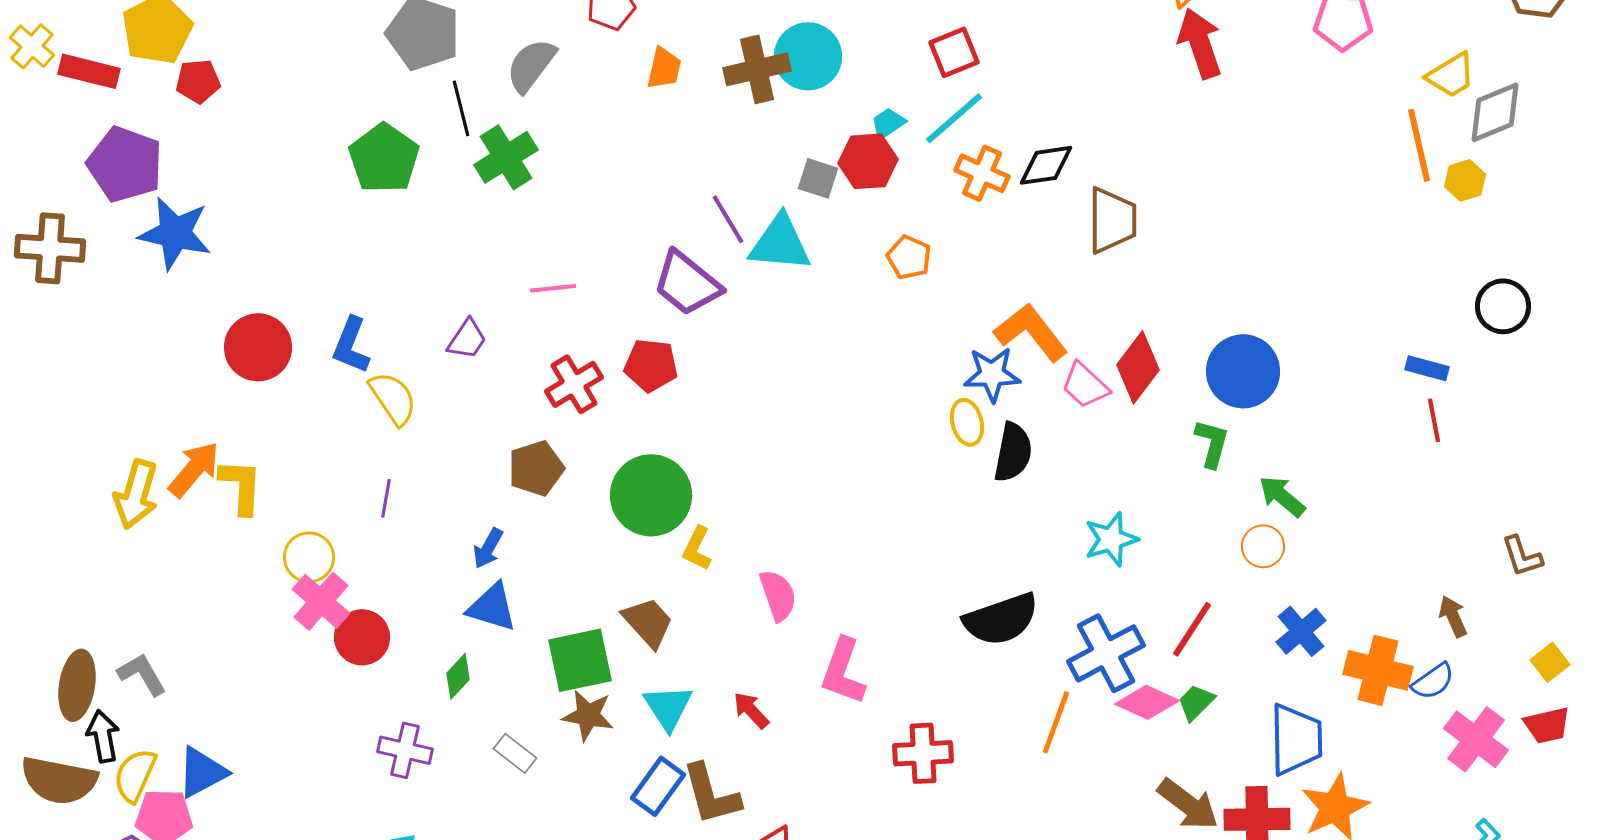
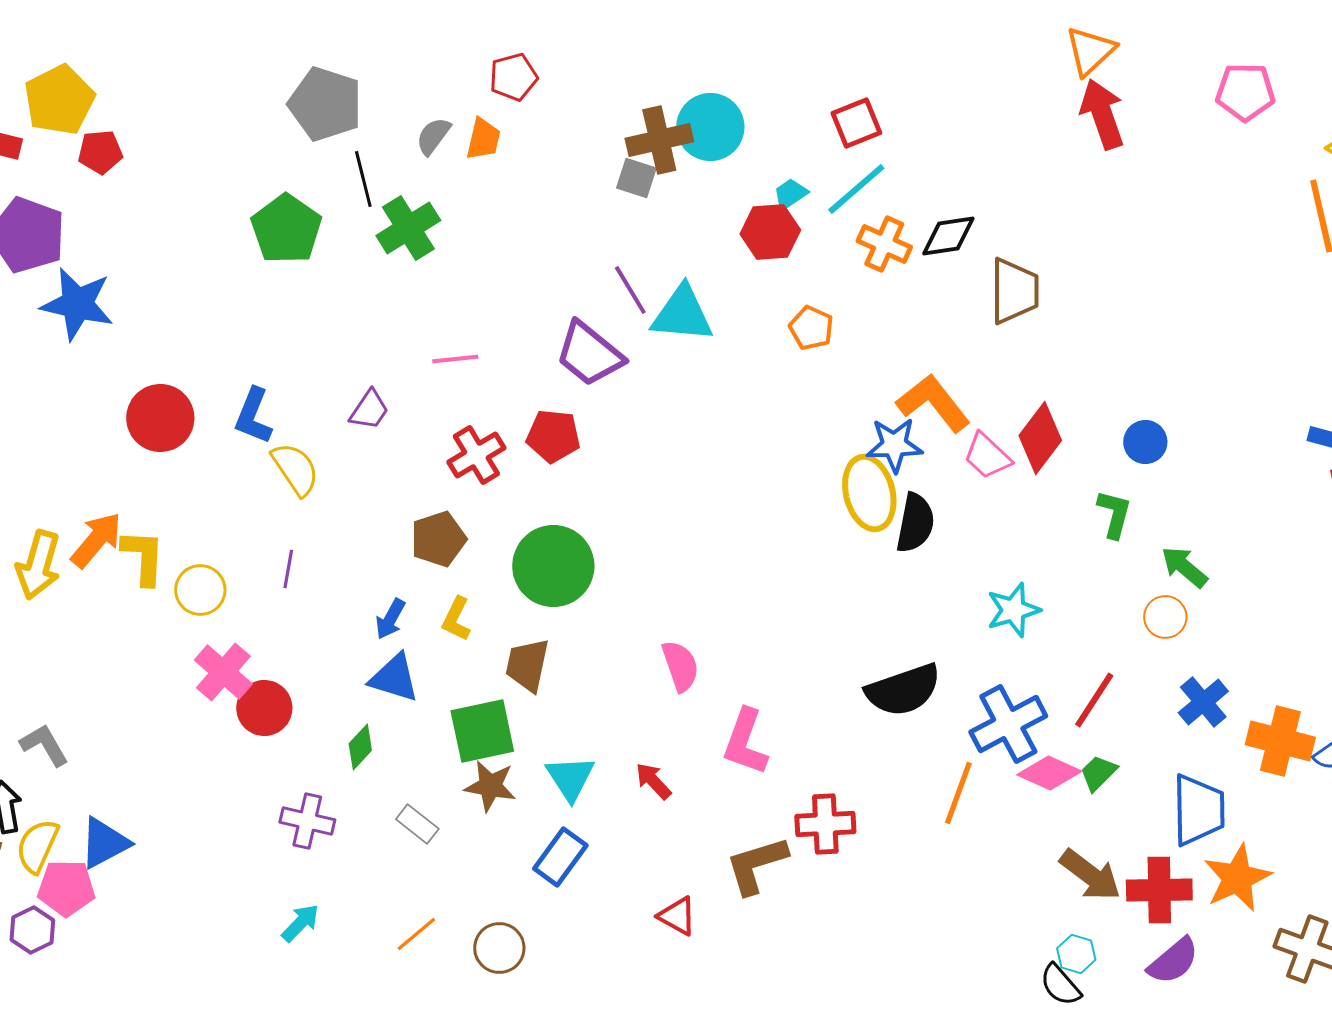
gray semicircle: (531, 65) -> (433, 136), size x0.7
orange trapezoid: (664, 68) -> (483, 139), moved
gray square: (818, 178) -> (636, 178), moved
blue circle: (1243, 371) -> (1145, 442), size x0.6
yellow ellipse: (967, 422) -> (869, 493), size x1.6
yellow L-shape: (697, 548) -> (456, 619), moved
yellow circle: (309, 557) -> (200, 590), moved
brown trapezoid: (648, 622) -> (527, 665), moved, turned -126
brown L-shape: (711, 794) -> (756, 865), moved, turned 88

